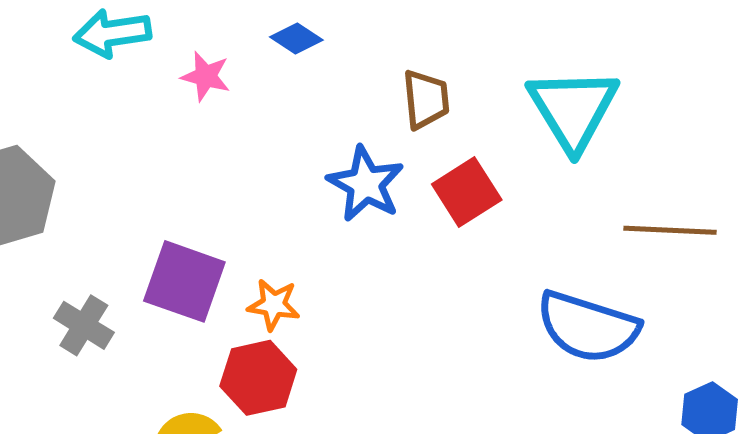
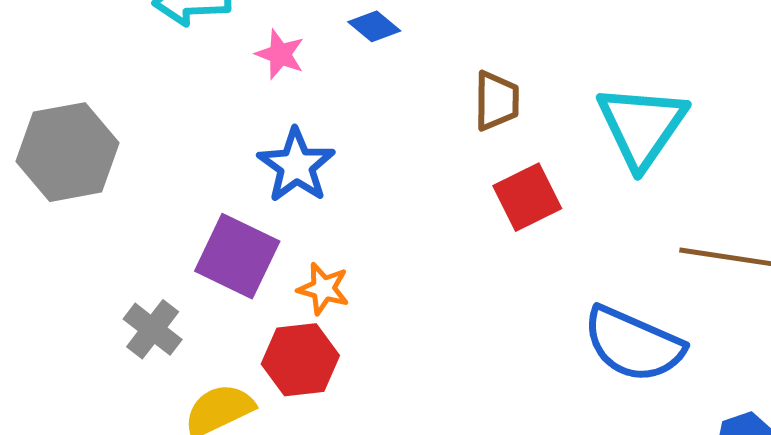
blue star: (366, 184) -> (296, 165), moved
gray cross: (84, 325) -> (153, 329), moved

